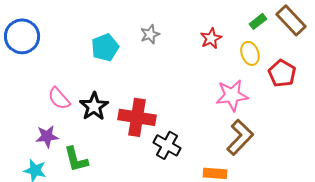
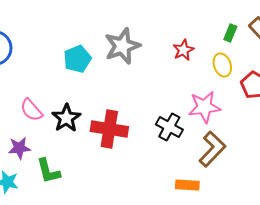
green rectangle: (258, 21) -> (230, 33), turned -30
gray star: (150, 34) -> (122, 46), size x1.8
black cross: (167, 145) -> (169, 127), moved

